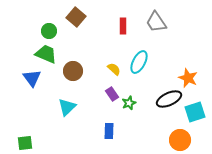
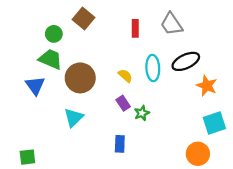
cyan ellipse: (139, 62) -> (153, 68), turned -30
brown circle: (73, 71) -> (80, 78), size x1.4
black ellipse: (169, 99) -> (186, 61), moved

